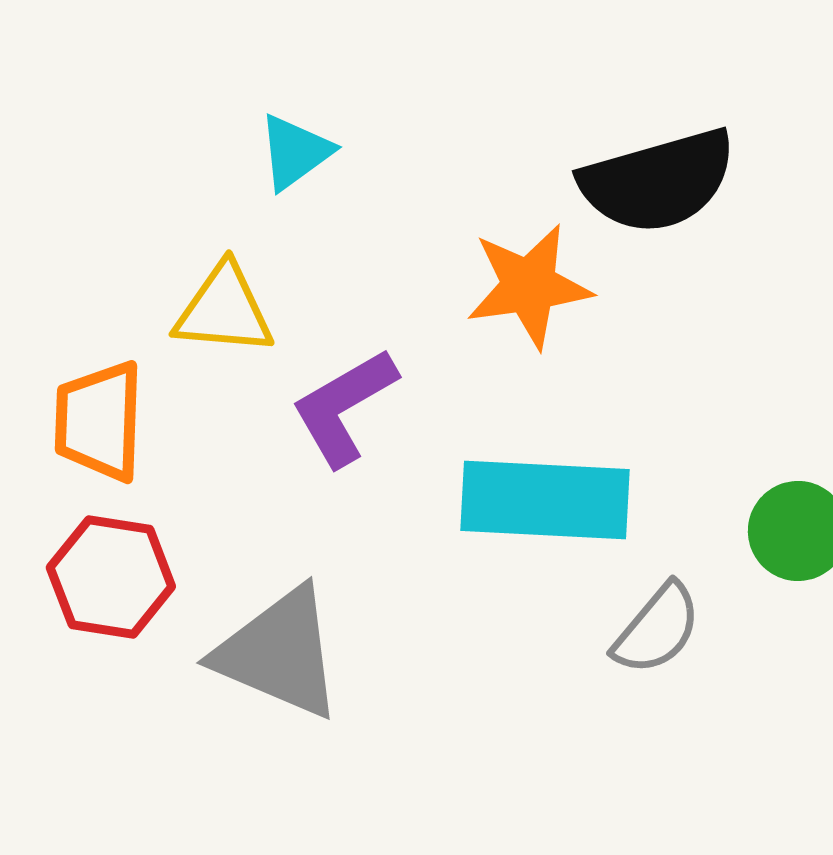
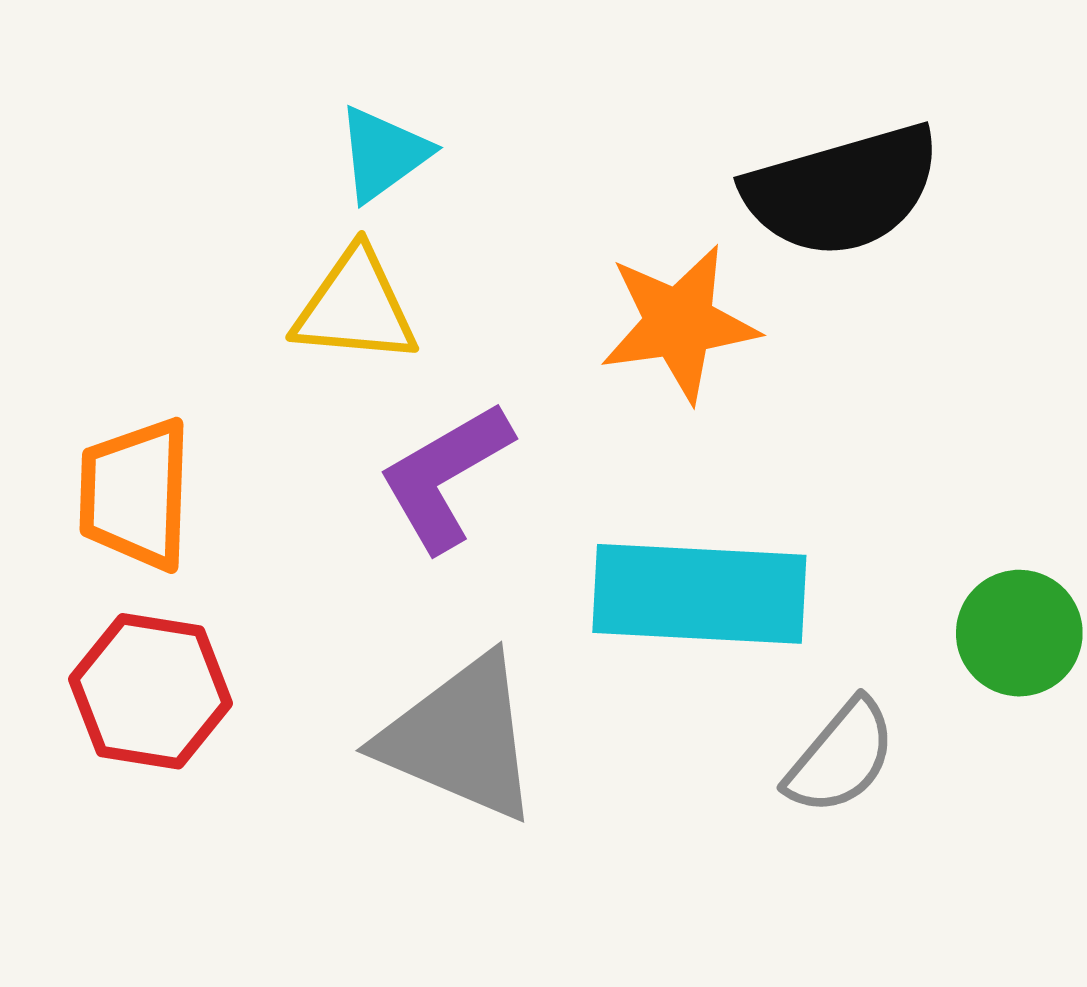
yellow triangle: (224, 310) -> (355, 307), moved
gray triangle: (279, 653) -> (460, 738), moved

